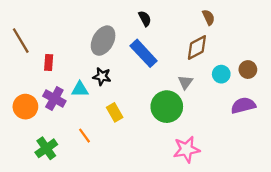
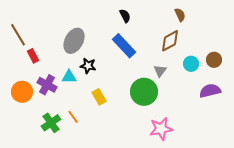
gray ellipse: (103, 41) -> (74, 41), moved
red rectangle: (49, 63) -> (33, 56), moved, turned -32
green cross: (46, 148) -> (51, 123), moved

